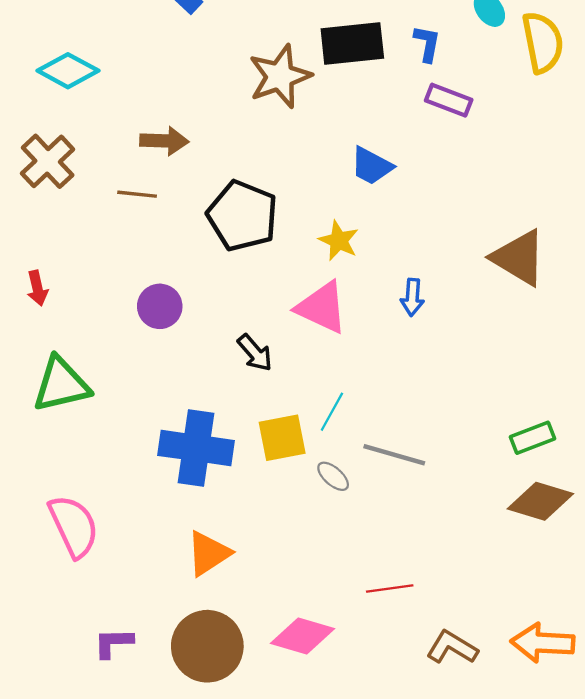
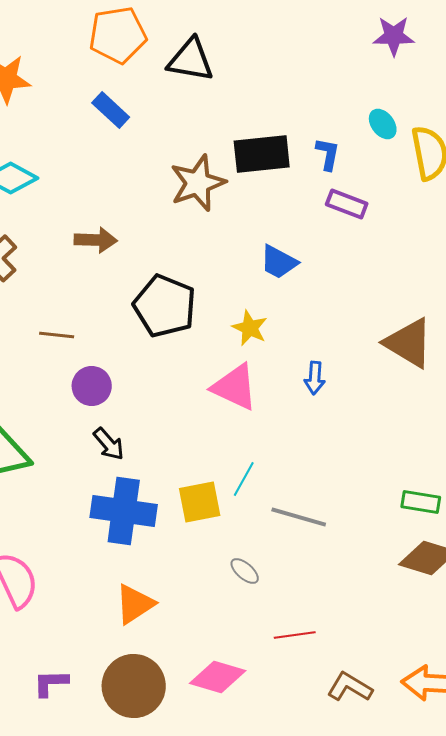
brown line: (137, 194) -> (57, 335), moved
black arrow: (255, 353) -> (109, 444), moved
green rectangle: (532, 438) -> (421, 502), turned 30
gray ellipse: (333, 476) -> (245, 571), moved

